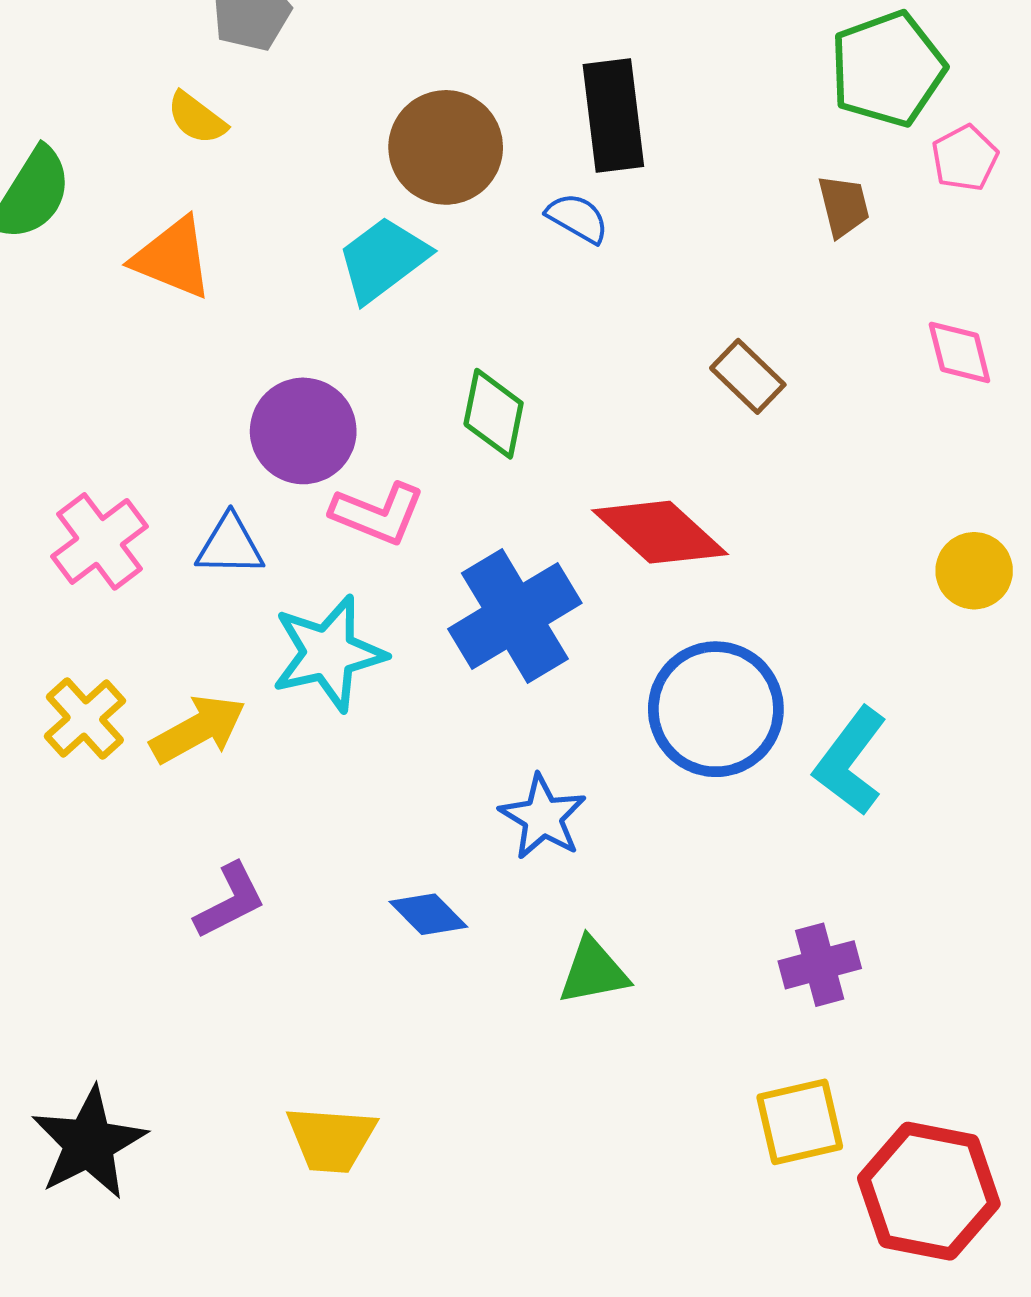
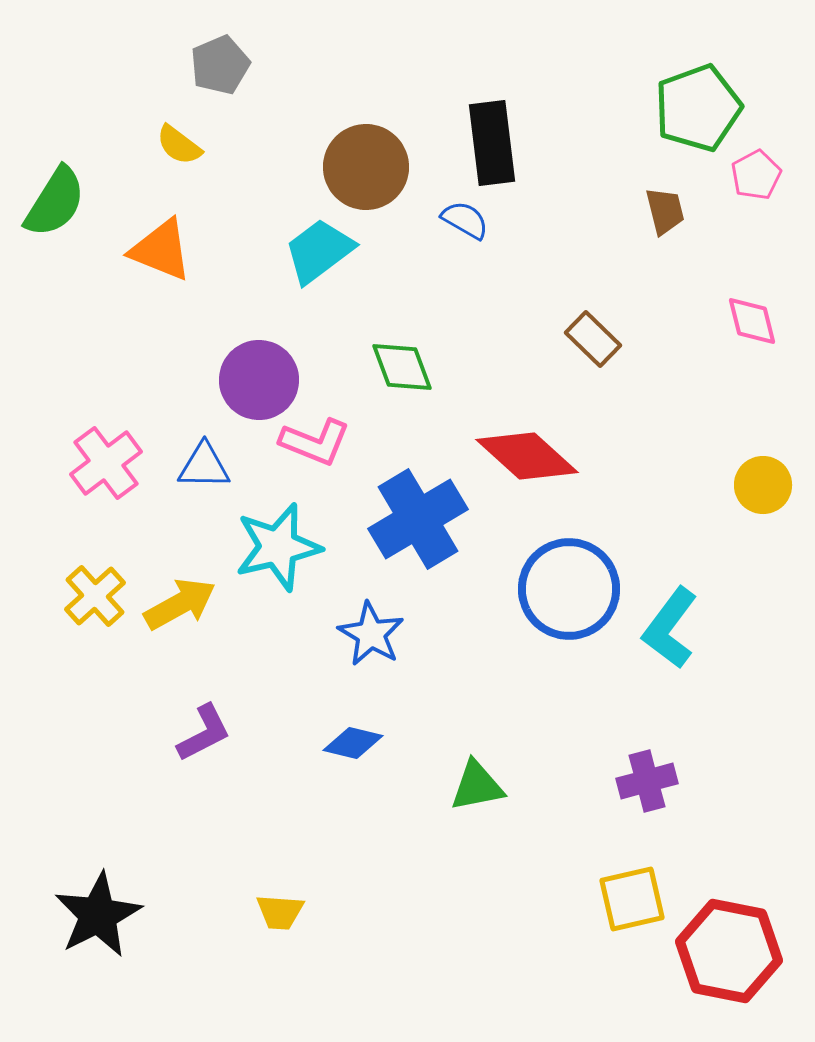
green diamond: (494, 414) -> (402, 367), turned -32
blue star: (543, 817) -> (371, 634), moved
blue diamond: (428, 914) -> (353, 743), turned -32
yellow trapezoid: (331, 1139) -> (280, 912), size x0.7

